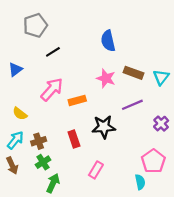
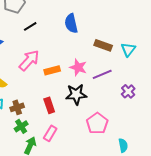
blue semicircle: (108, 41) -> (71, 23), moved
pink star: (106, 78) -> (78, 67), moved
pink pentagon: (153, 161) -> (97, 123), moved
pink rectangle: (96, 170) -> (50, 133), moved
cyan semicircle: (140, 182) -> (123, 145), moved

